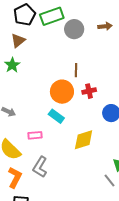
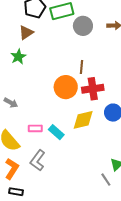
red cross: (89, 91) -> (93, 89), size x1.5
cyan rectangle: (56, 116) -> (56, 132), moved
yellow diamond: (84, 140) -> (83, 120), moved

